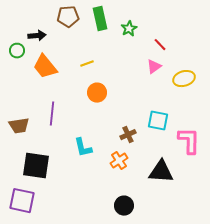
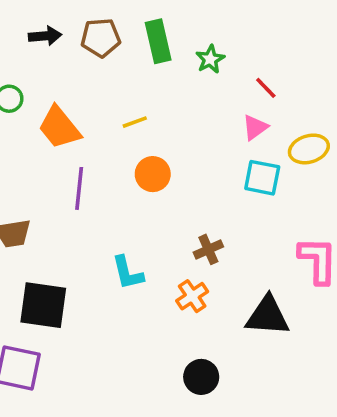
black arrow: (37, 36) -> (45, 36), moved
purple line: (52, 114) -> (79, 188), moved
cyan square: (158, 121) -> (262, 178), moved

